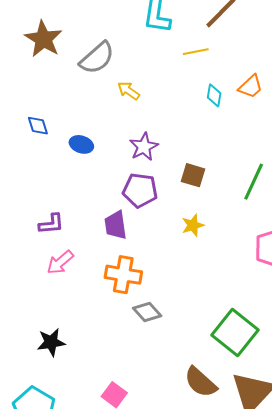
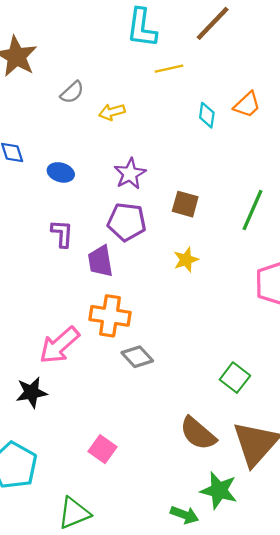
yellow line: (196, 52) -> (169, 69), moved
gray semicircle: (97, 58) -> (72, 92), moved, size x0.6
yellow arrow: (129, 91) -> (112, 112), turned -50
purple L-shape: (51, 224) -> (62, 234), moved, turned -80
pink arrow: (60, 262) -> (59, 345), moved, size x1.4
green square: (235, 332) -> (235, 378), size x0.6

